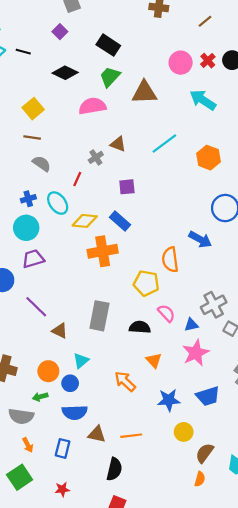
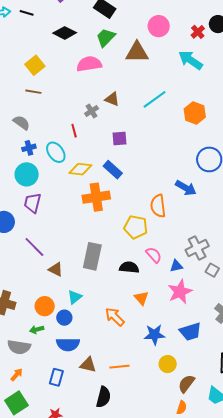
red cross: (208, 61) -> (198, 32), moved
pink circle: (181, 63) -> (159, 26), moved
gray semicircle: (42, 164) -> (21, 123), moved
red line: (77, 179) -> (74, 131), turned -40
purple trapezoid: (33, 259) -> (32, 203), turned -60
orange arrow: (28, 445) -> (17, 375), moved, turned -112

